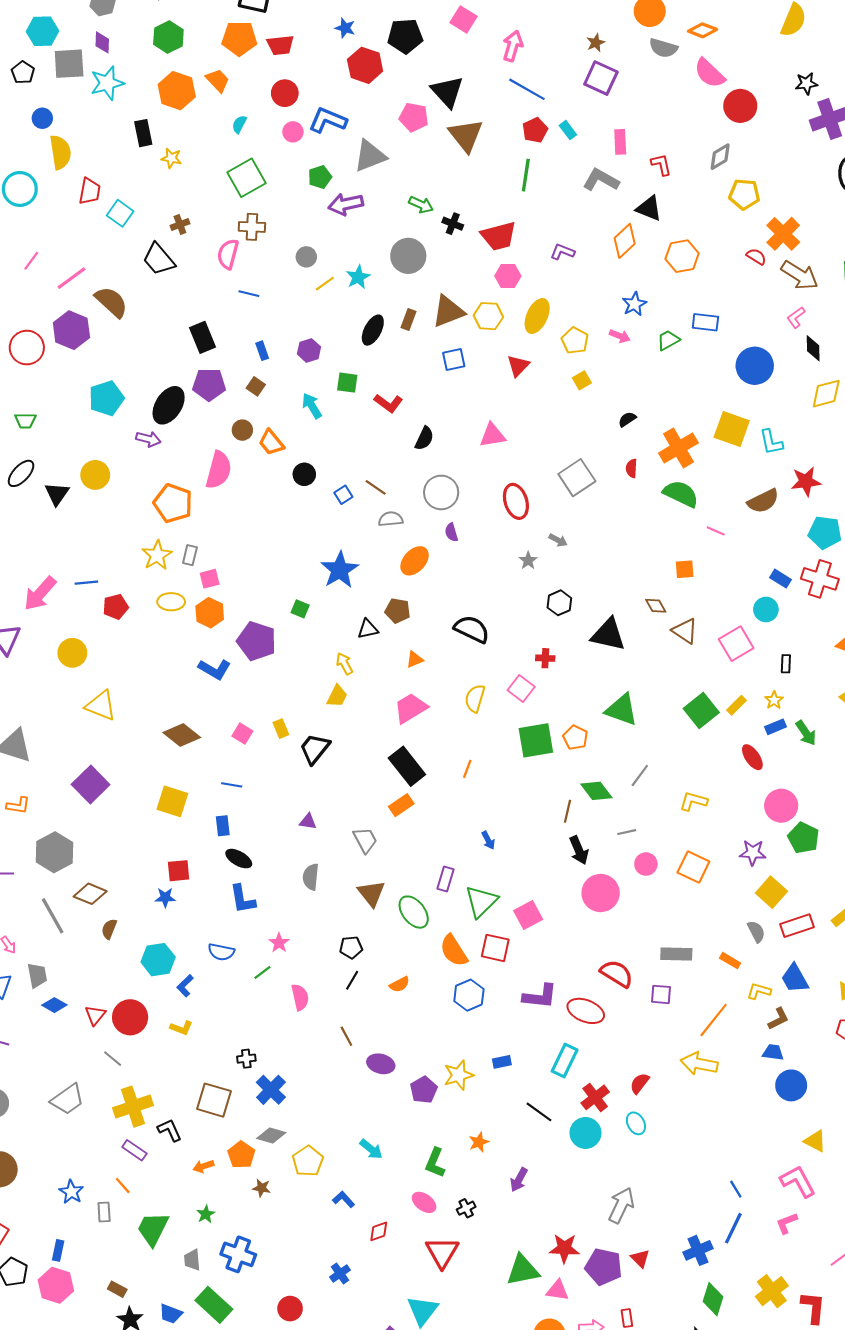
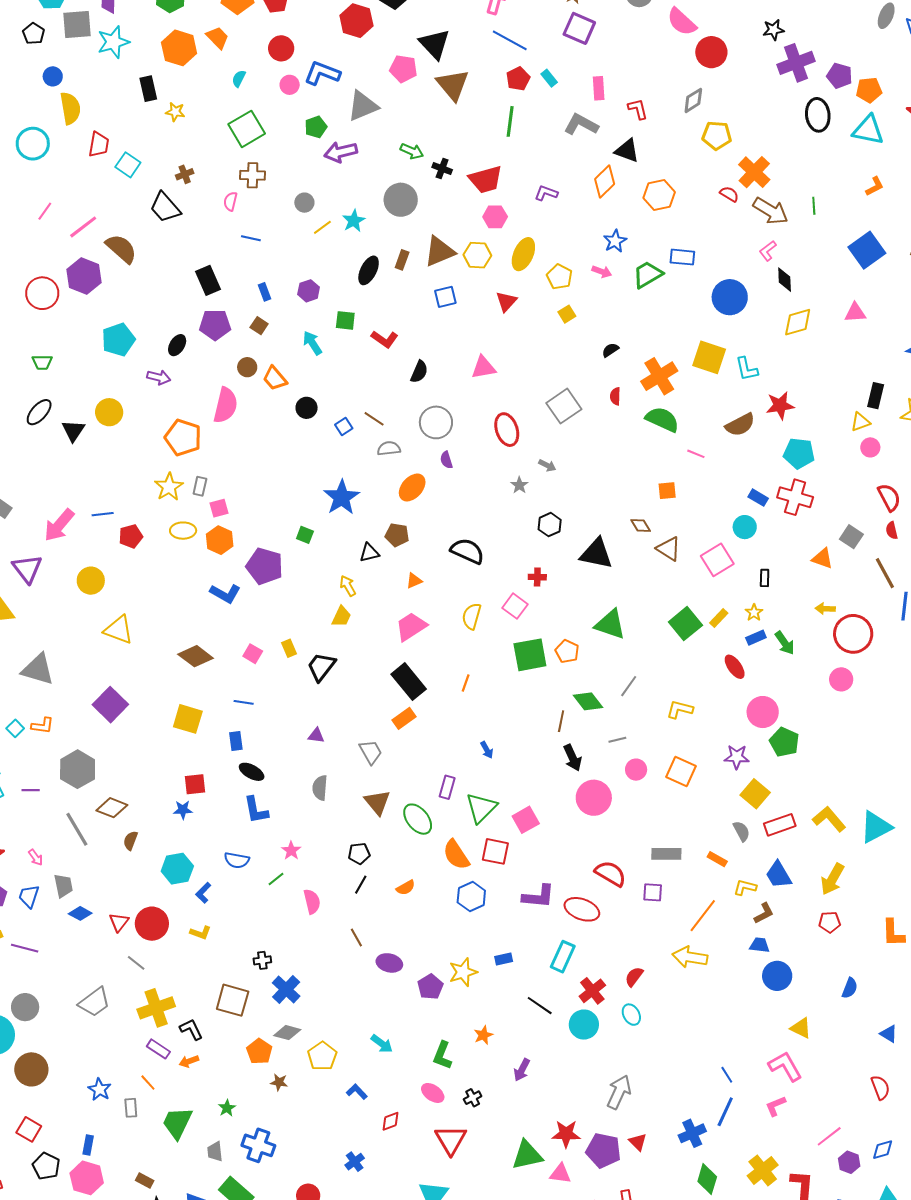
pink semicircle: (228, 254) -> (230, 201), size x0.7
green trapezoid: (668, 340) -> (648, 275), size x1.4
black ellipse: (169, 405) -> (177, 345), size x0.6
orange arrow: (203, 1166) -> (189, 1061), moved

